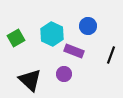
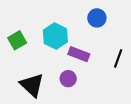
blue circle: (88, 26) -> (97, 18), moved

